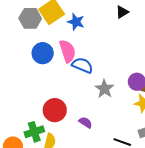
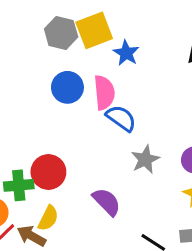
red circle: (55, 110) -> (48, 172), moved
purple semicircle: (85, 122) -> (107, 202), size x1.5
green cross: (34, 132) -> (19, 185), moved

